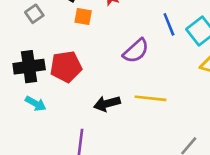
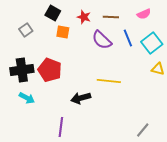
purple semicircle: (136, 51) -> (102, 40), moved, turned 85
red pentagon: (66, 67) -> (50, 70), turned 30
yellow line: (150, 98) -> (109, 81), moved

